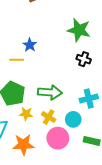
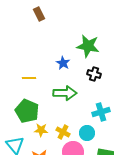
blue star: (30, 45) -> (63, 63), moved
green arrow: (50, 92) -> (65, 93), moved

